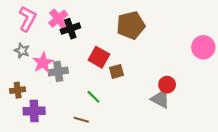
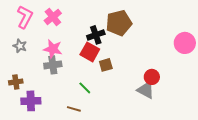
black cross: (70, 29) -> (96, 35), moved
pink star: (43, 63) -> (53, 49), moved, turned -30

